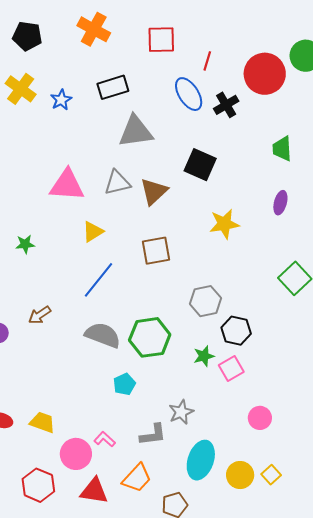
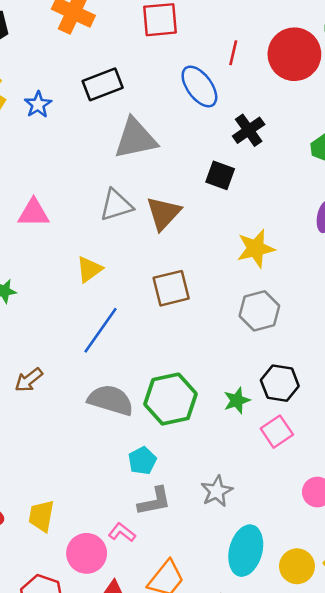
red line: (207, 61) -> (233, 53), moved
black cross: (226, 105) -> (249, 130), moved
black square: (200, 165) -> (220, 175), size x0.7
pink triangle: (67, 185) -> (34, 213), moved, size x0.7
gray hexagon: (206, 301) -> (259, 311), moved
green star: (204, 356) -> (237, 400), moved
yellow trapezoid: (42, 422) -> (41, 516), turned -96
gray L-shape: (153, 435) -> (154, 501), moved

